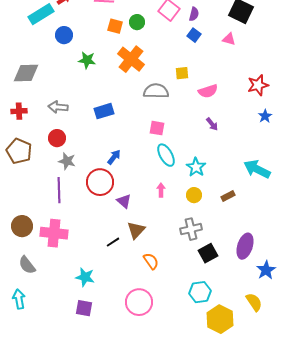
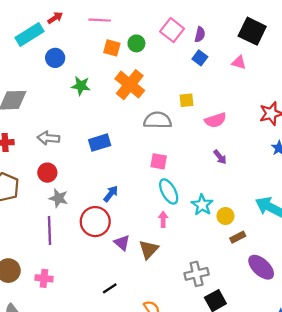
pink arrow: (161, 190) -> (163, 219), moved
yellow circle: (194, 195) -> (225, 216), moved
brown triangle: (136, 230) -> (149, 249), moved
pink cross: (54, 233) -> (44, 278), size x0.6
purple ellipse: (245, 246) -> (261, 267), moved, turned -65

